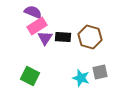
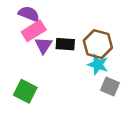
gray square: (100, 72) -> (110, 86), turned 35
cyan star: (81, 78) -> (98, 65), moved

